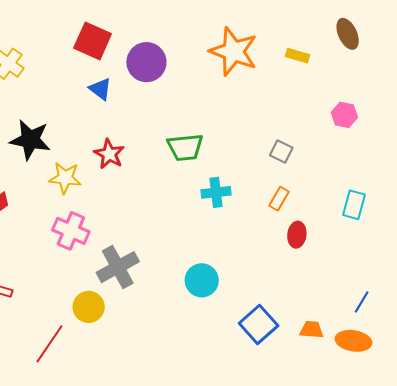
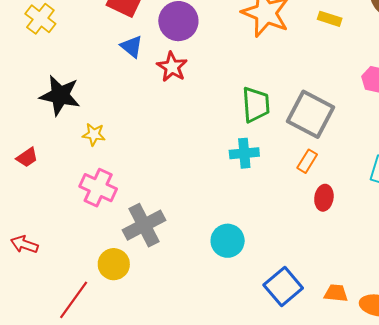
green trapezoid: (185, 147) -> (256, 105), moved, turned -90
gray square: (281, 152) -> (311, 114), size x2.0
red star: (109, 154) -> (172, 67), moved
yellow star: (65, 178) -> (94, 134), size x0.7

